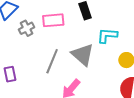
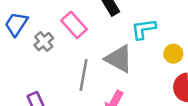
pink rectangle: (53, 20) -> (74, 25), turned 65

